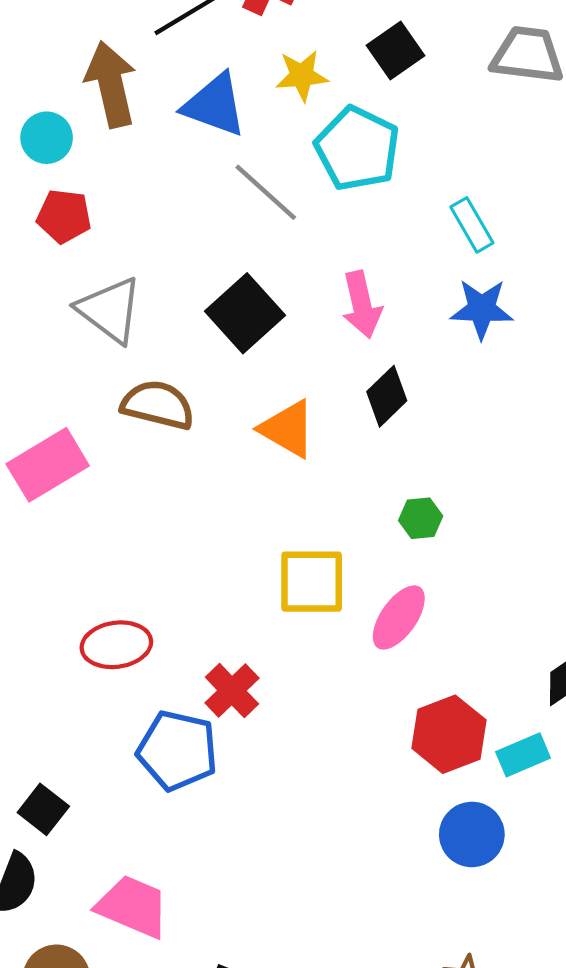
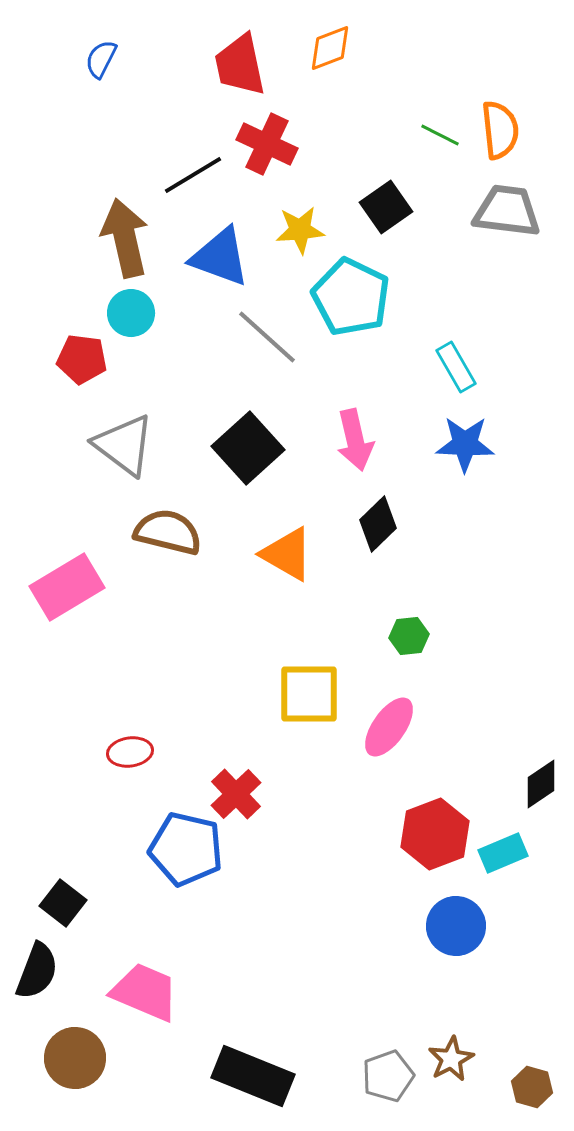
cyan circle: (47, 138) -> (131, 313), moved
red ellipse: (116, 645) -> (130, 752), size x0.7

